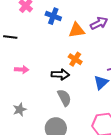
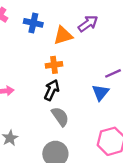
orange cross: (75, 59) -> (54, 65), moved, turned -32
black arrow: (60, 74) -> (52, 90), turned -60

